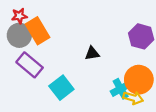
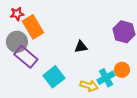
gray circle: (19, 35) -> (17, 42), moved
orange circle: (139, 80) -> (122, 70), size x0.6
yellow arrow: (133, 98) -> (89, 86), moved

